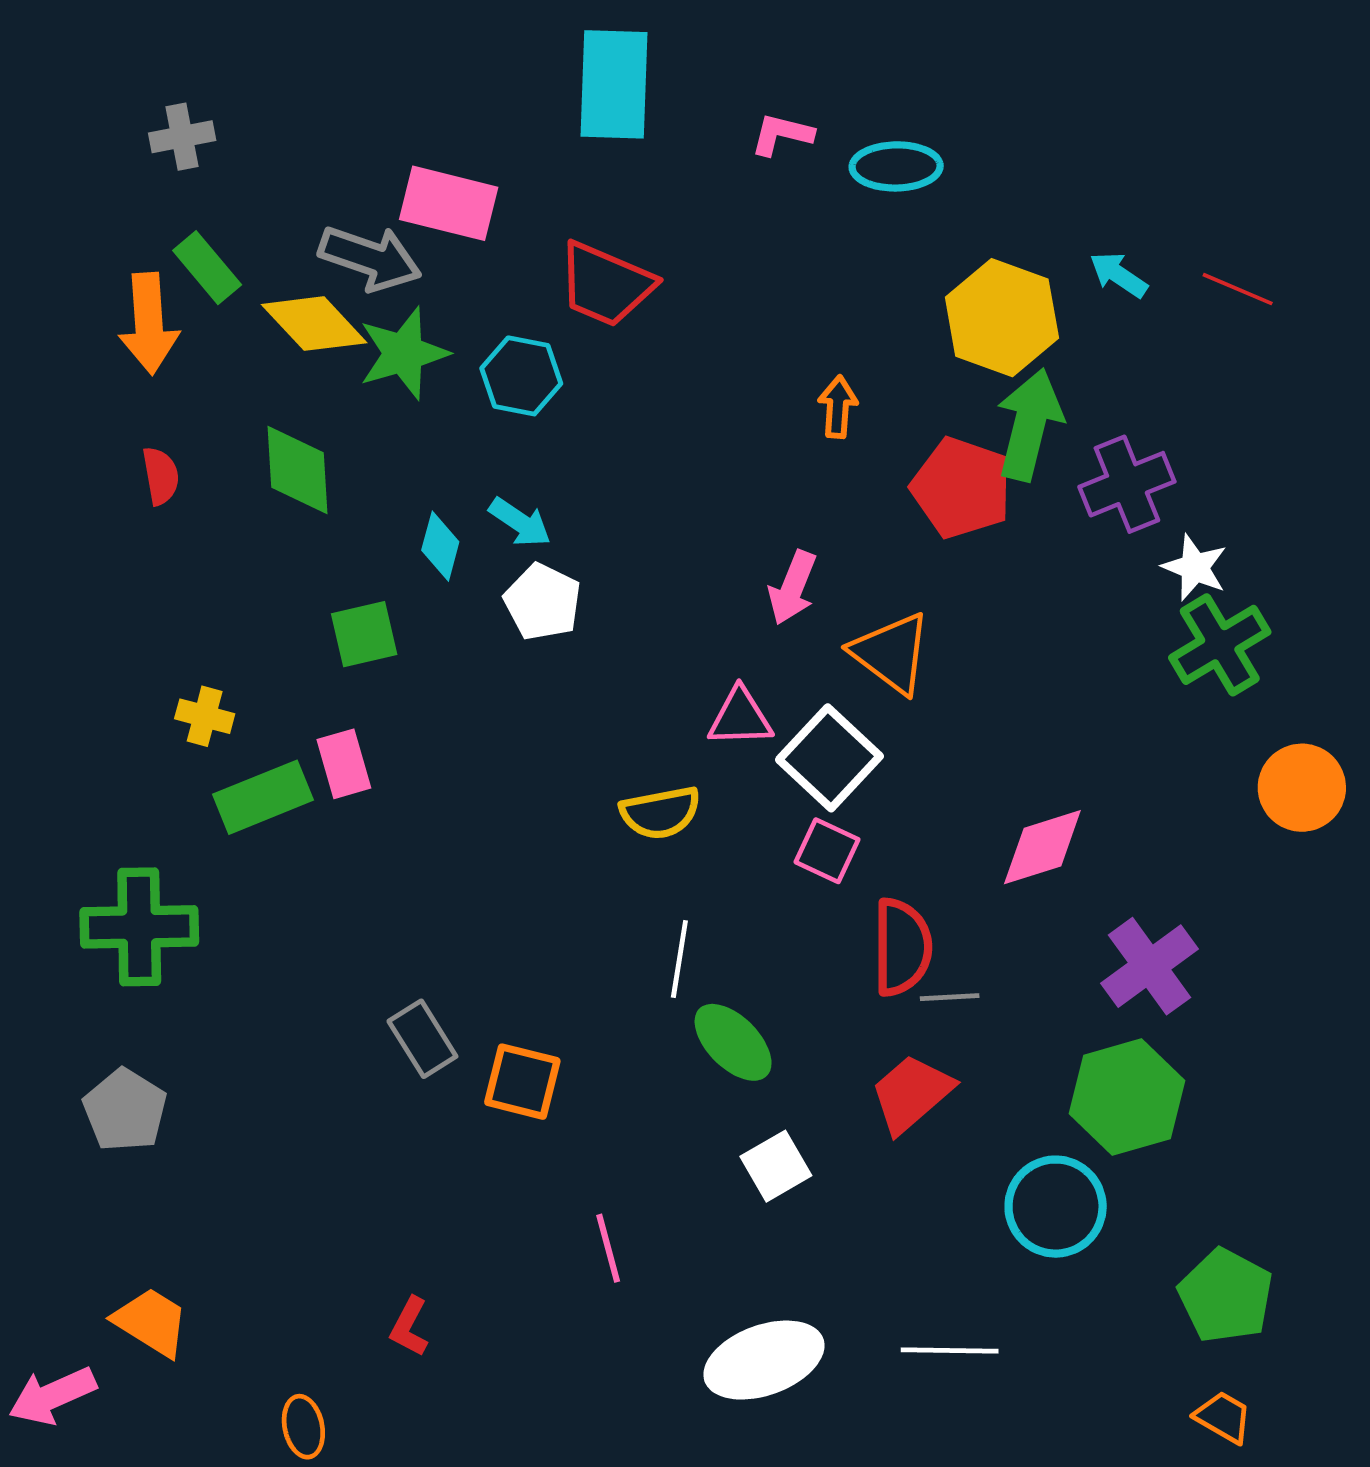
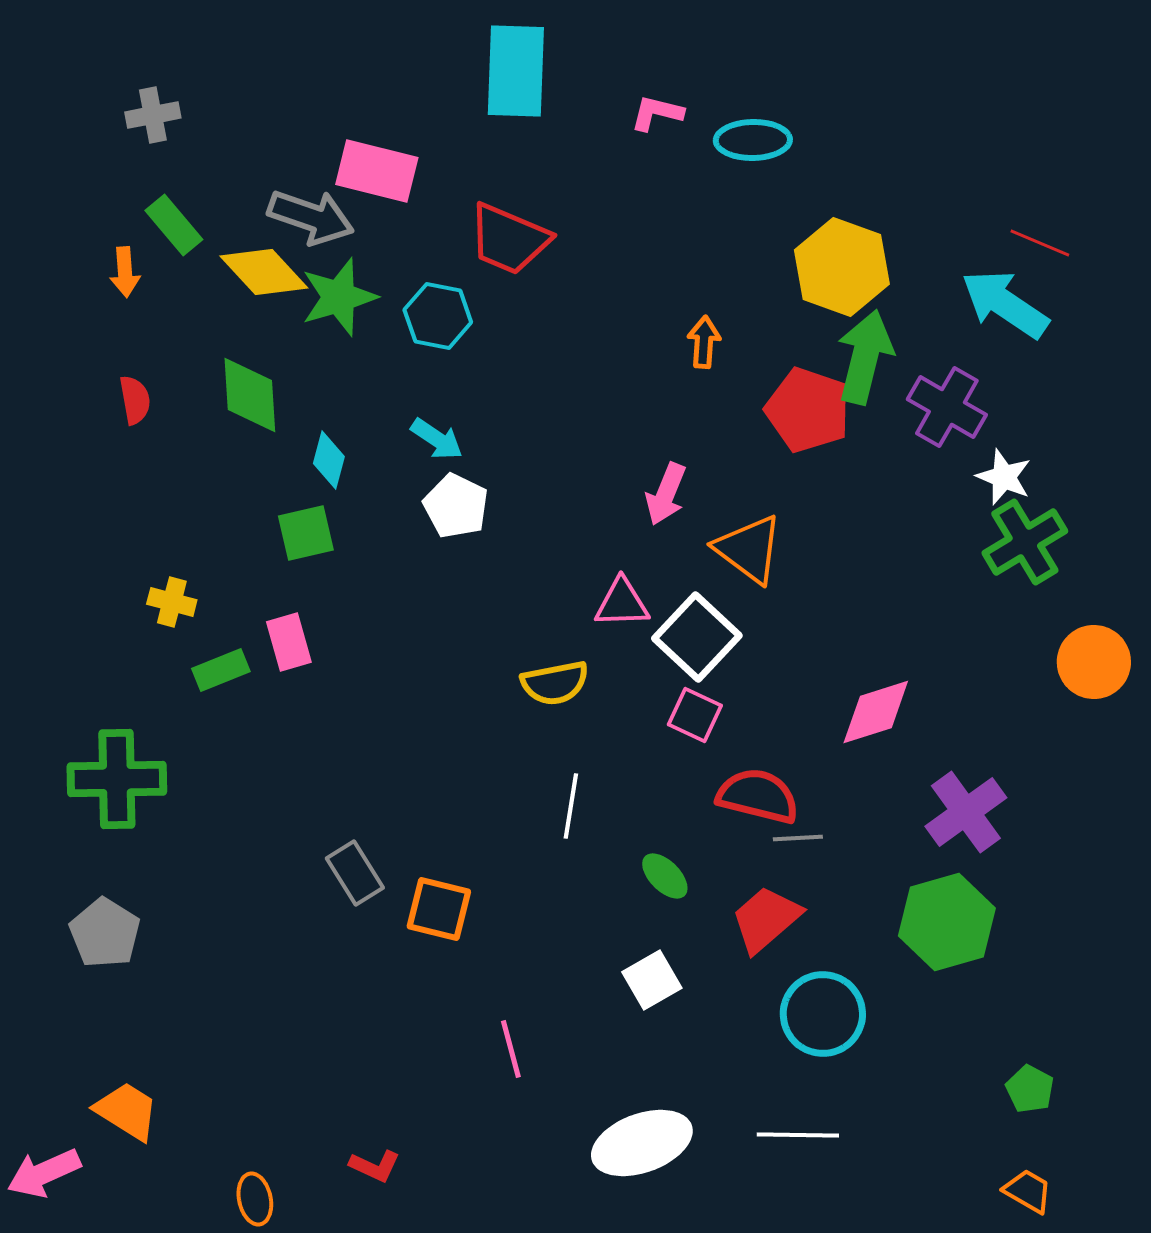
cyan arrow: (1119, 275) -> (1005, 304), moved, size x1.8
orange arrow: (149, 324) -> (125, 272), size x0.6
purple cross: (1127, 484) -> (947, 407), turned -38
cyan diamond: (440, 546) -> (329, 460), moved
green rectangle: (263, 797) -> (221, 670), size x0.7
red semicircle: (902, 947) -> (758, 796), turned -76
green ellipse: (733, 1042) -> (665, 876), moved, size x0.7
cyan circle: (1056, 1207) -> (823, 1014), moved
green pentagon: (1226, 1296) -> (1030, 1089), size x0.6
red L-shape: (409, 1327) -> (375, 1166), moved, turned -93

